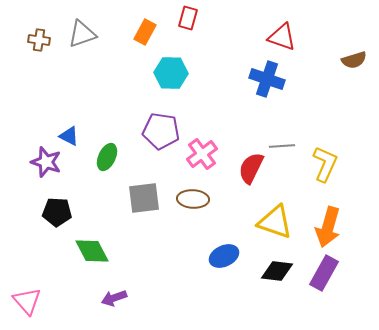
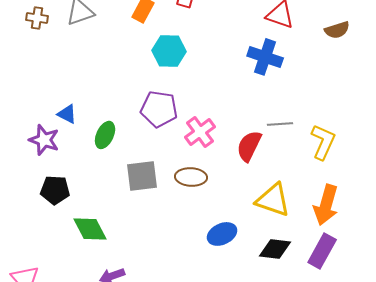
brown semicircle: (354, 60) -> (337, 30), moved

